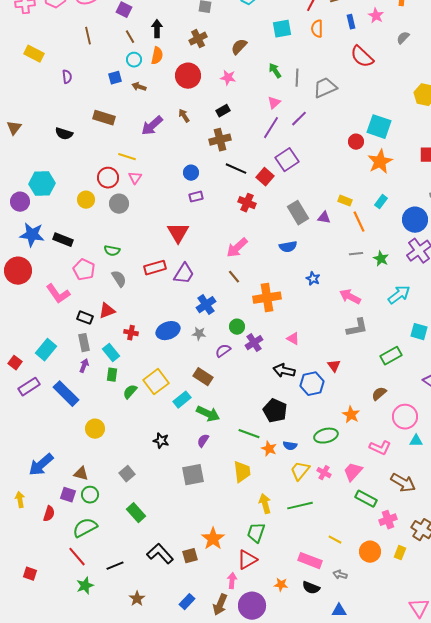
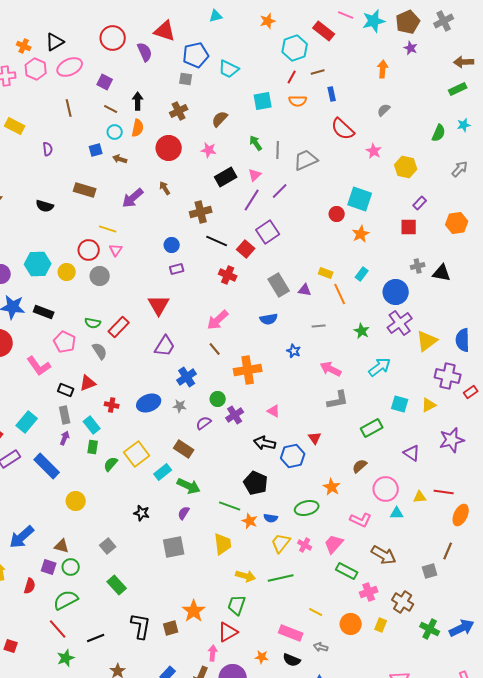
pink star: (376, 16) -> (374, 151), moved
orange semicircle: (317, 29) -> (298, 101), turned -90
brown line: (130, 37) -> (111, 109), turned -32
black rectangle: (223, 111) -> (226, 177), moved, size x1.5
orange star: (380, 162) -> (361, 234), size x0.7
cyan hexagon: (42, 184) -> (38, 264), moved
gray line: (356, 254) -> (319, 326), moved
red rectangle: (155, 268) -> (119, 327), moved, turned -30
yellow arrow: (265, 504) -> (246, 576), turned 120
black L-shape: (160, 554) -> (141, 626), turned 52

